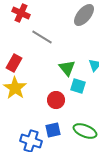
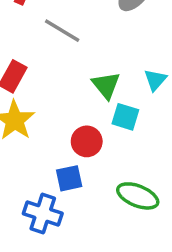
blue square: (53, 130) -> (69, 178), moved

